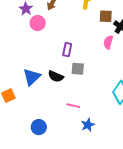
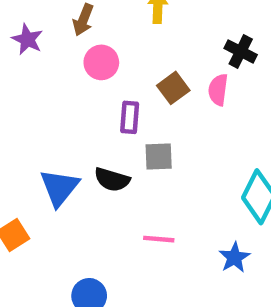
brown square: (106, 16) -> (173, 88), moved, turned -32
pink circle: (38, 23) -> (101, 62), moved
blue star: (88, 125) -> (234, 257), moved

